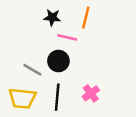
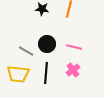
pink line: (67, 37) -> (74, 47), moved

